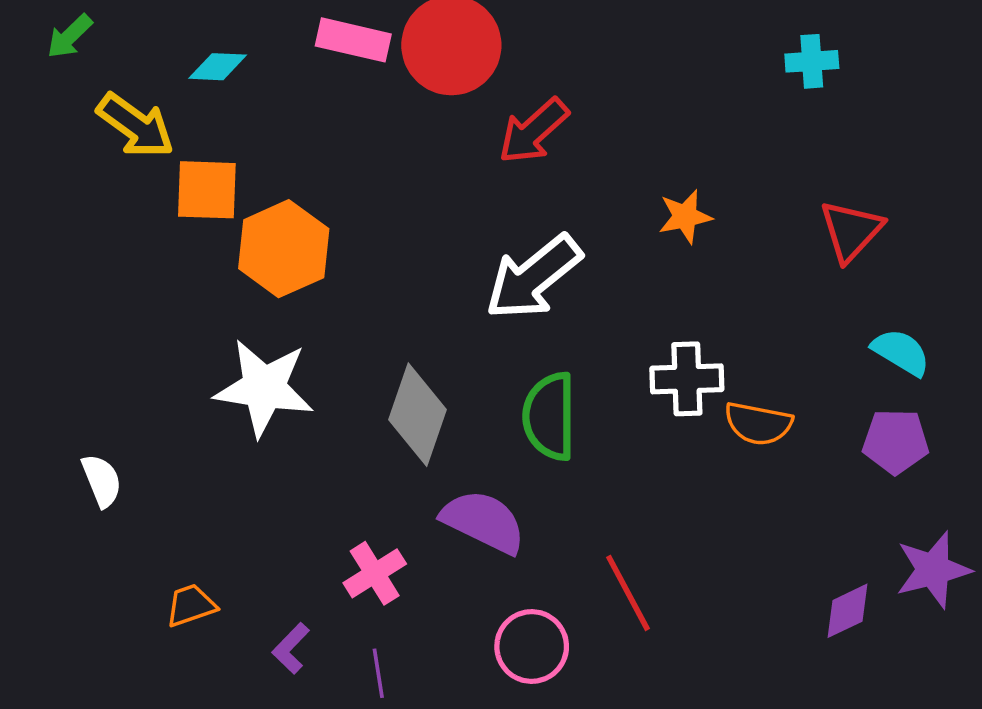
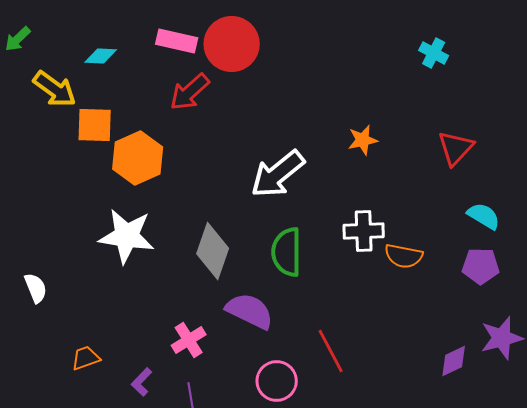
cyan cross: (812, 61) -> (434, 53), turned 32
red arrow: (533, 131) -> (190, 92), moved

